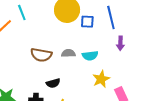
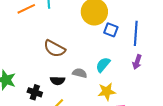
gray semicircle: (68, 53) -> (80, 73), moved
cyan semicircle: (90, 56) -> (103, 65), turned 119

